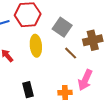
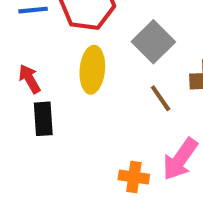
black rectangle: (28, 90) -> (43, 119), moved

